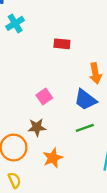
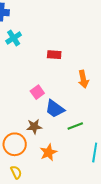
pink square: (44, 96) -> (37, 92), moved
blue trapezoid: (85, 100) -> (55, 109), moved

